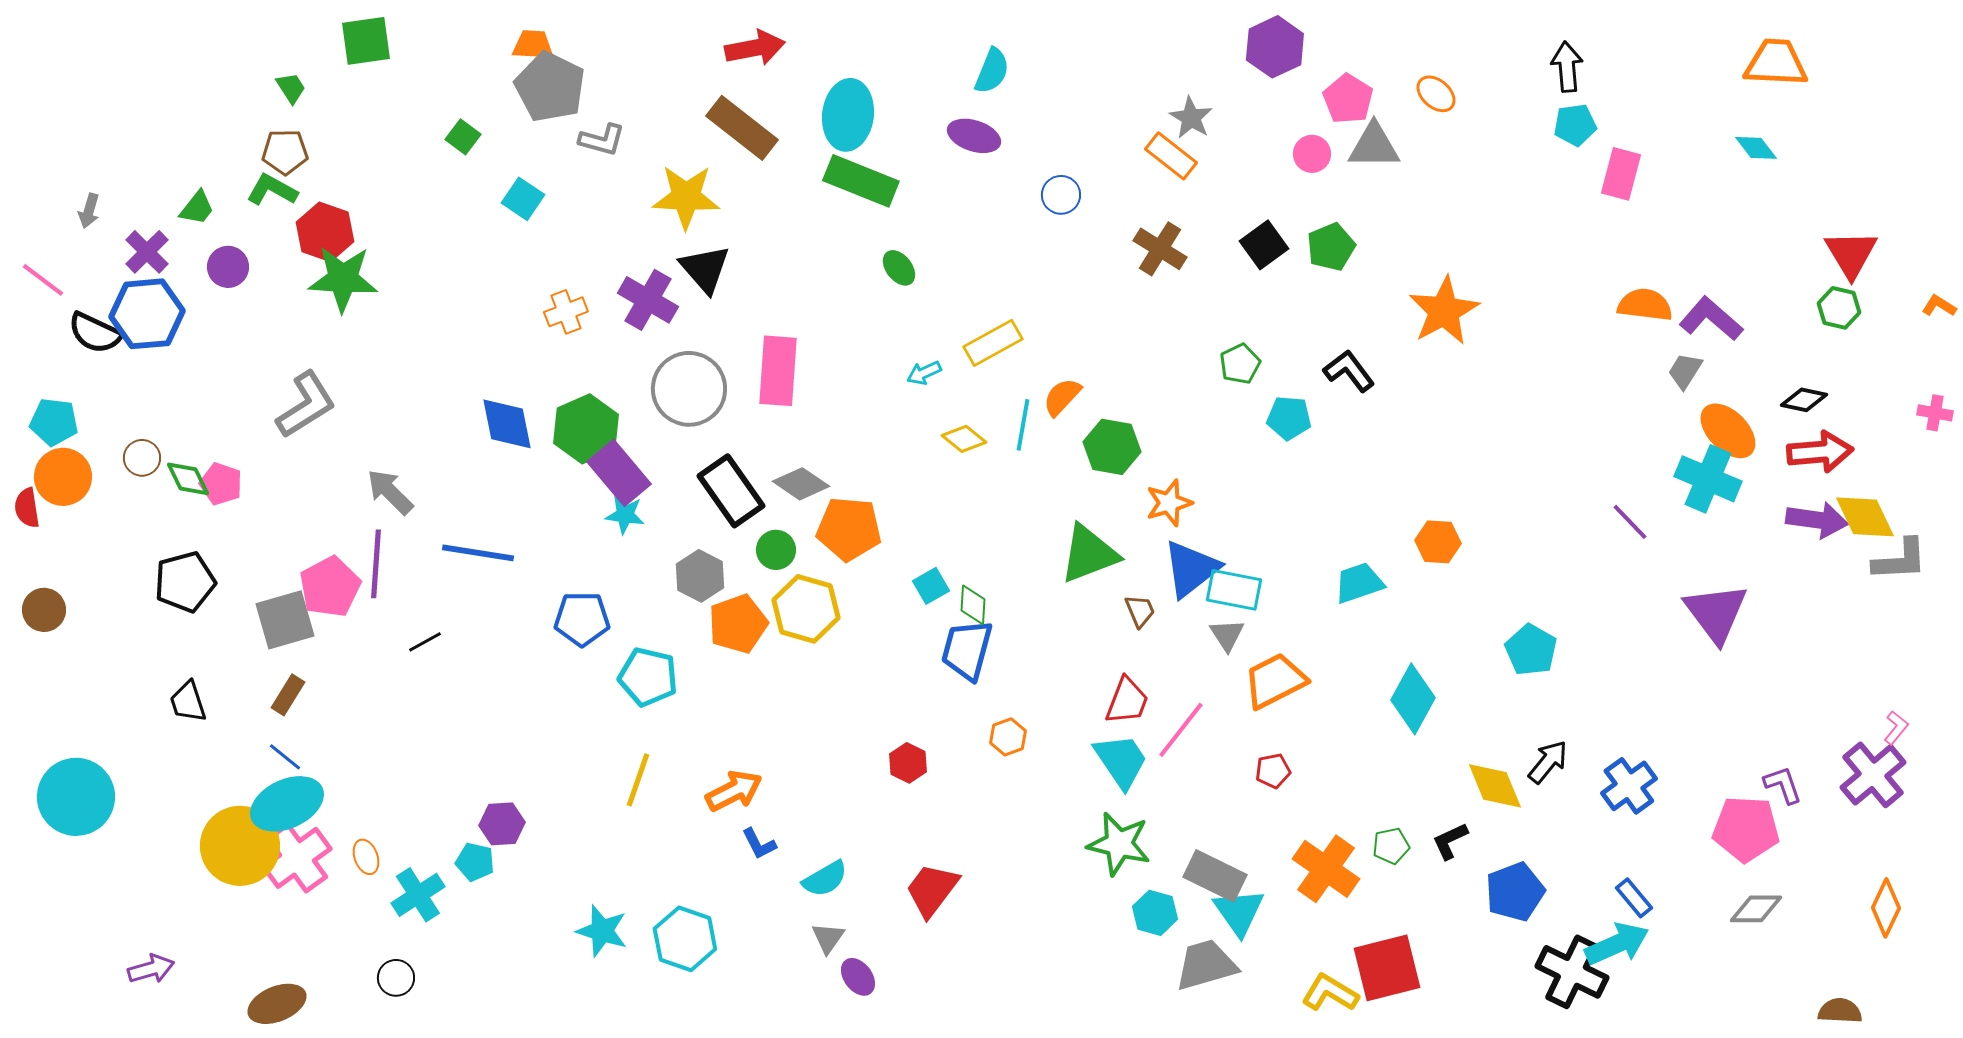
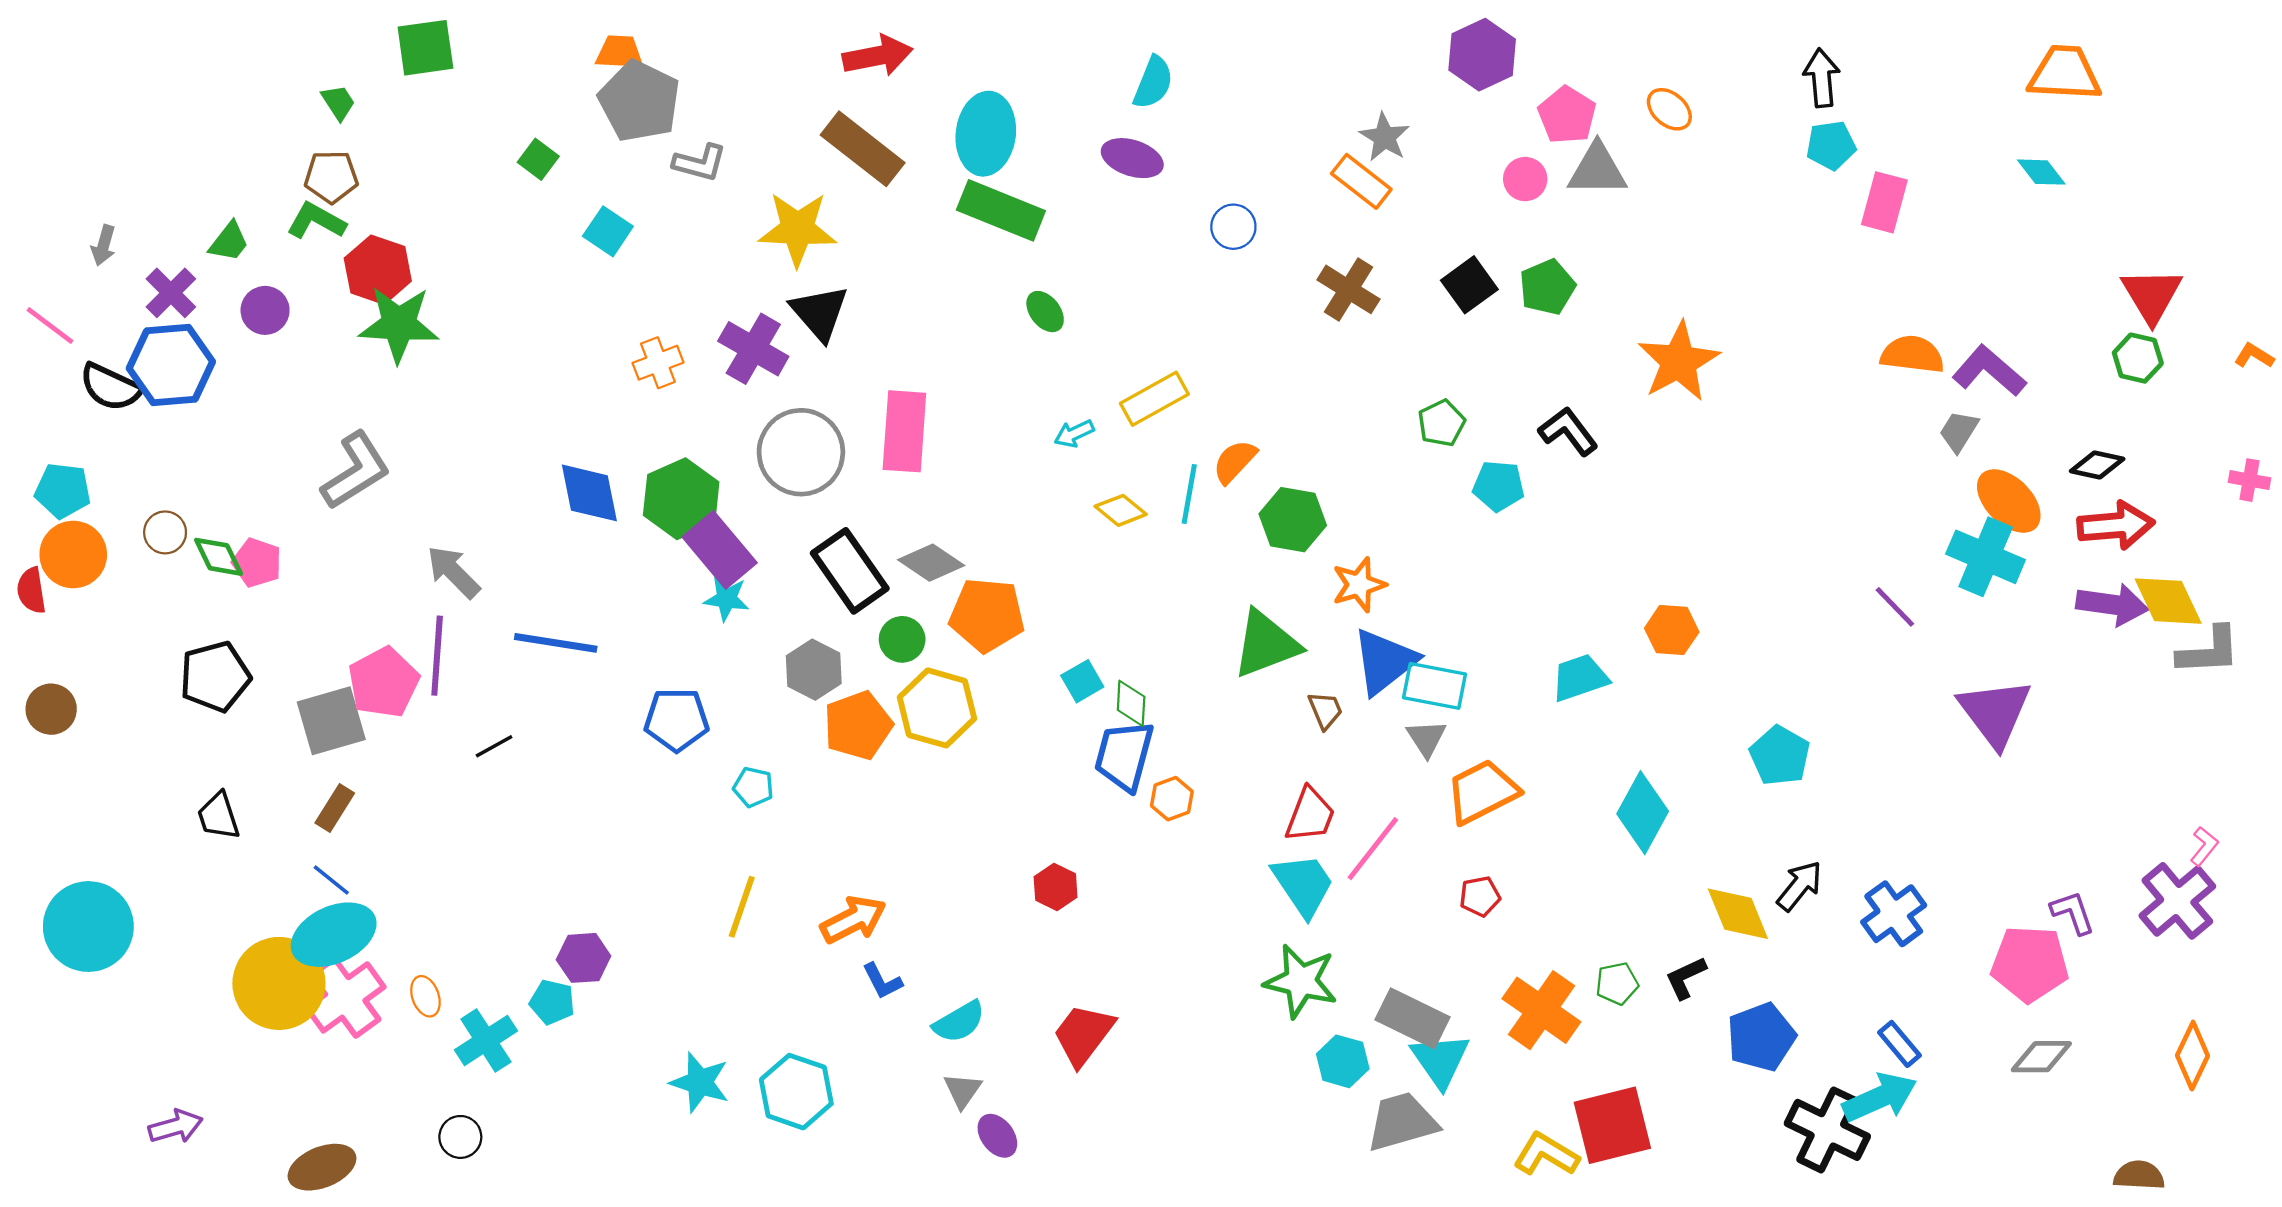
cyan pentagon: (648, 677) -> (753, 787), size x0.6
orange hexagon: (1008, 737) -> (1172, 799), moved

